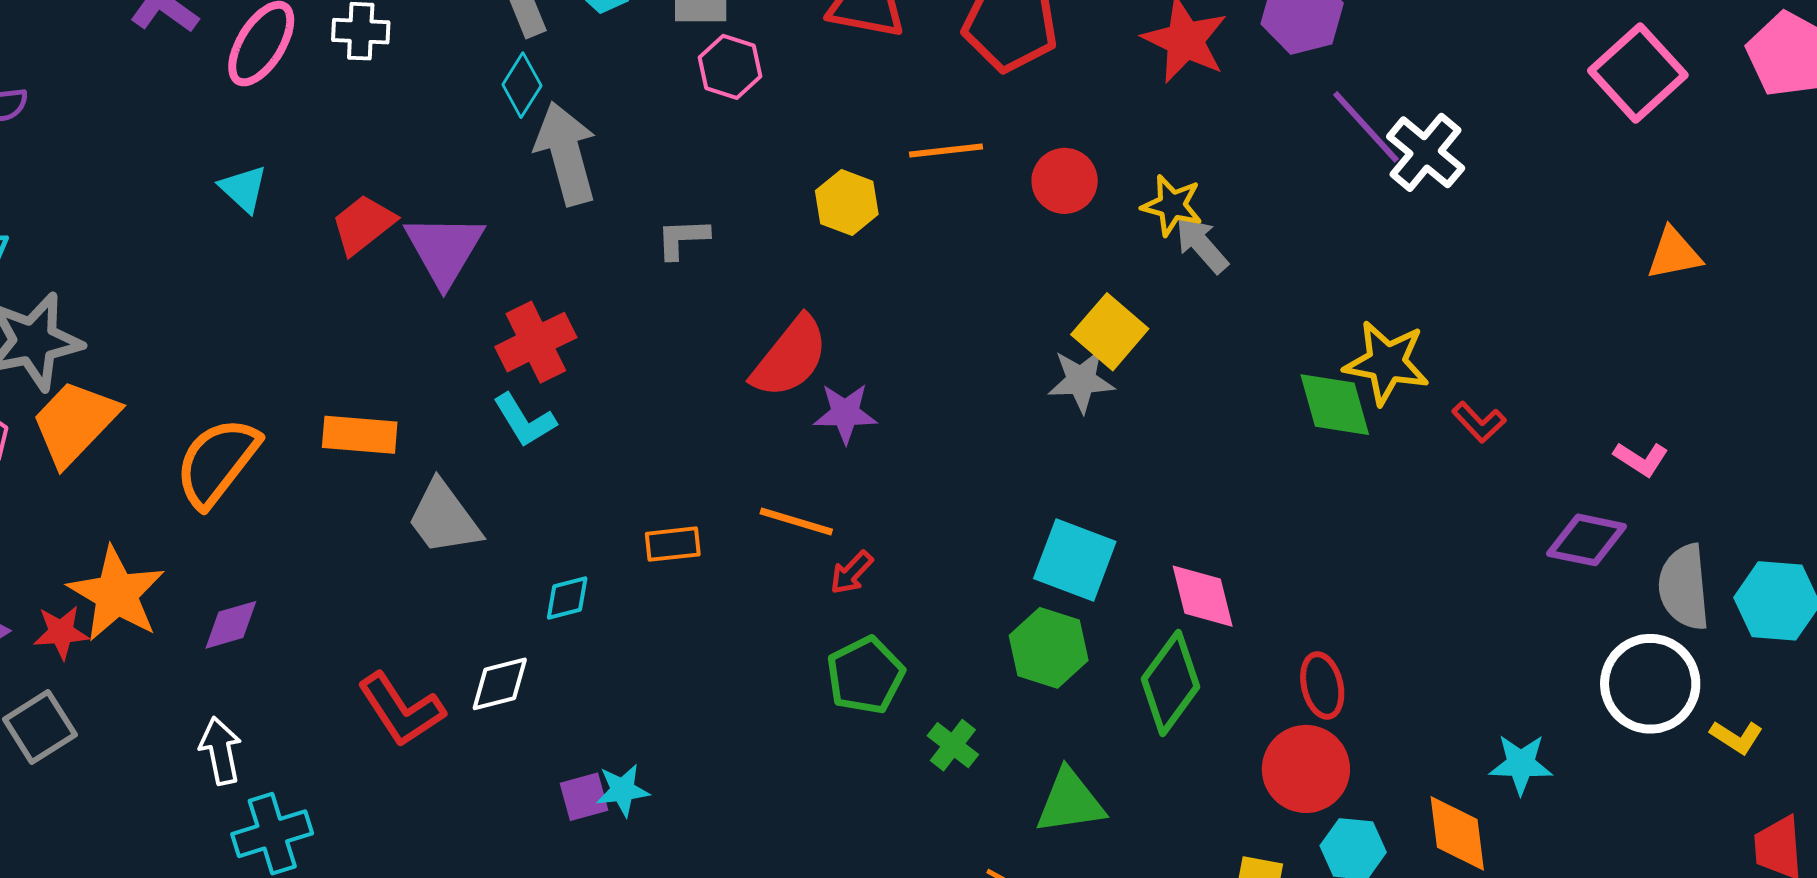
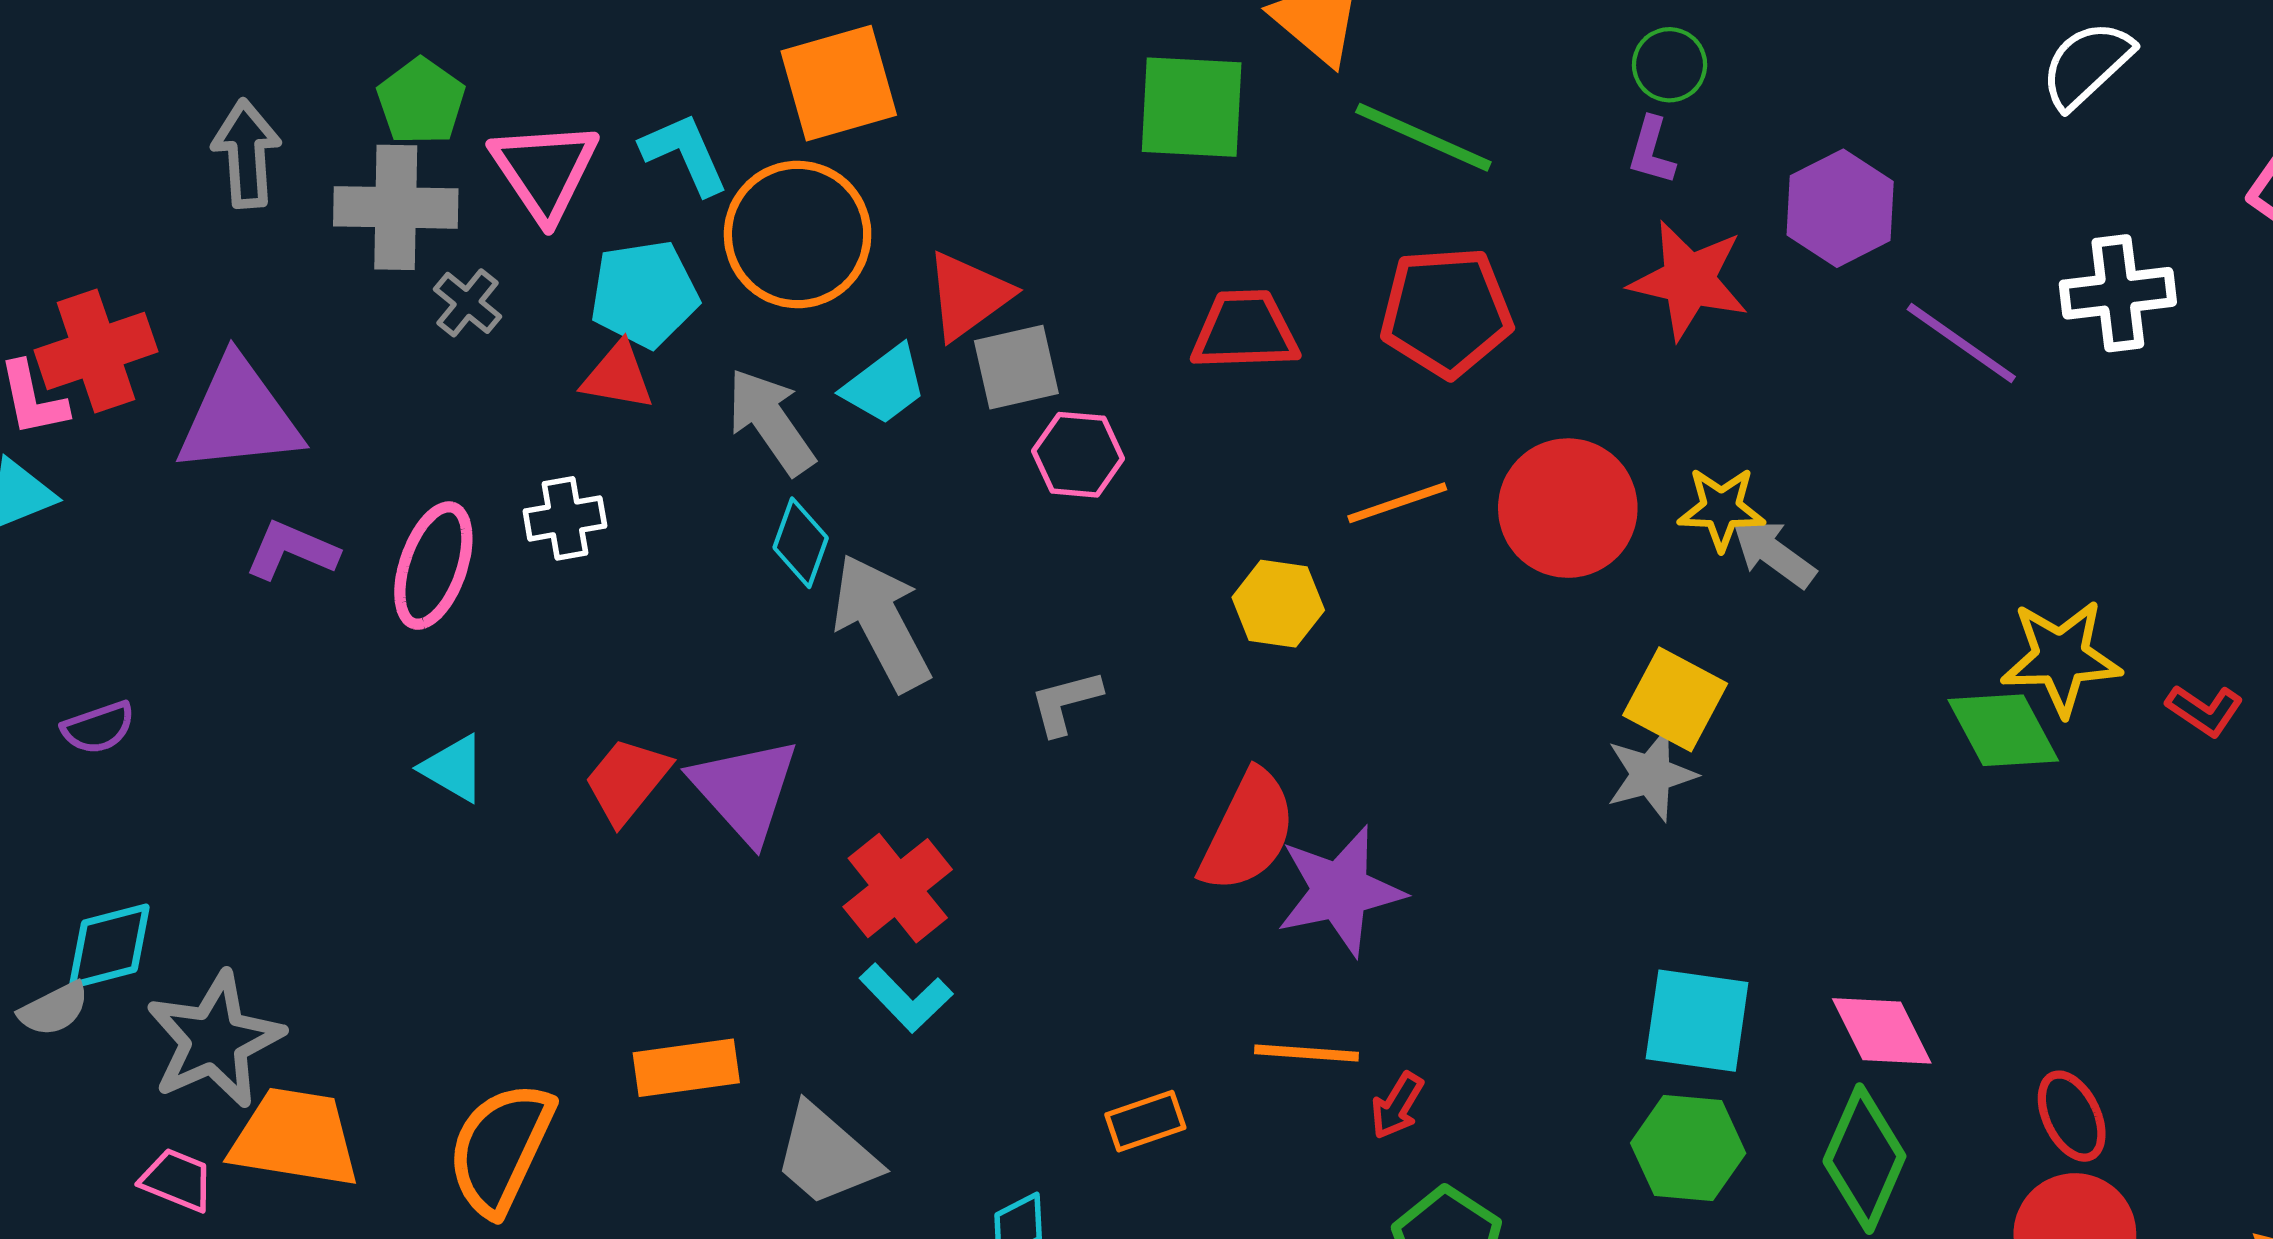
white cross: (1426, 152) -> (2118, 293), moved, turned -34
red circle: (1065, 181) -> (1568, 508), size x1.5
purple star: (845, 413) -> (1340, 891), size x1.5
orange trapezoid: (75, 423) -> (295, 1138), turned 68

